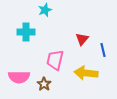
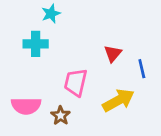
cyan star: (45, 10) -> (51, 14), moved
yellow arrow: (86, 73) -> (118, 100), turned 145

